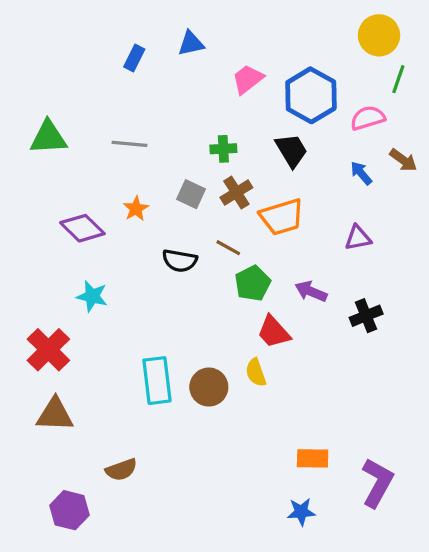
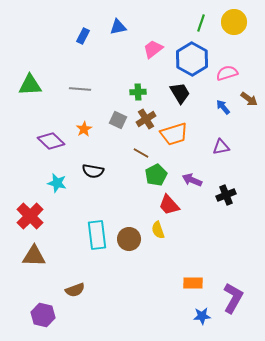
green line: (398, 79) -> (201, 23), moved
black semicircle: (180, 261) -> (93, 171), moved
blue star: (301, 512) -> (202, 316), moved

